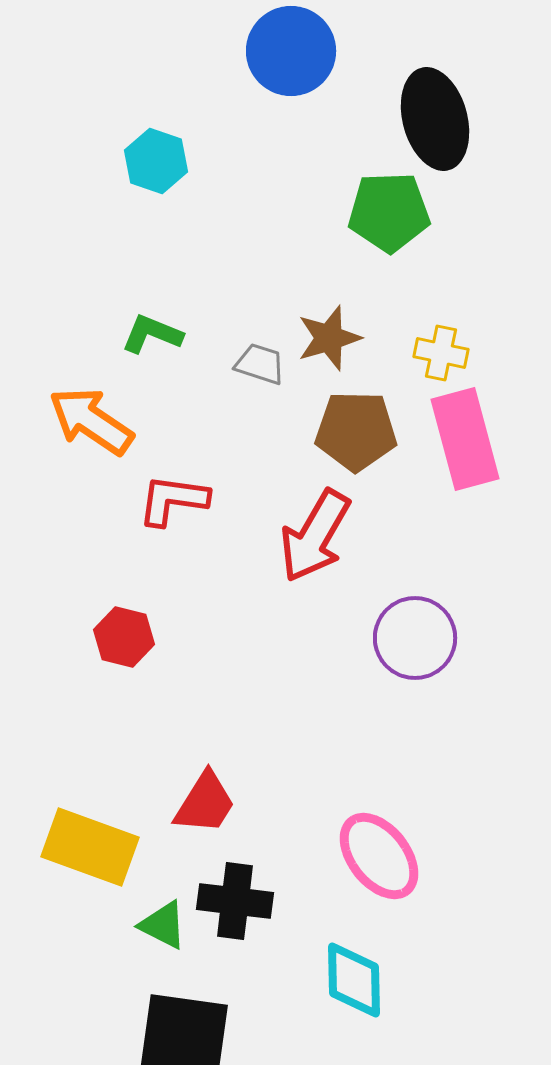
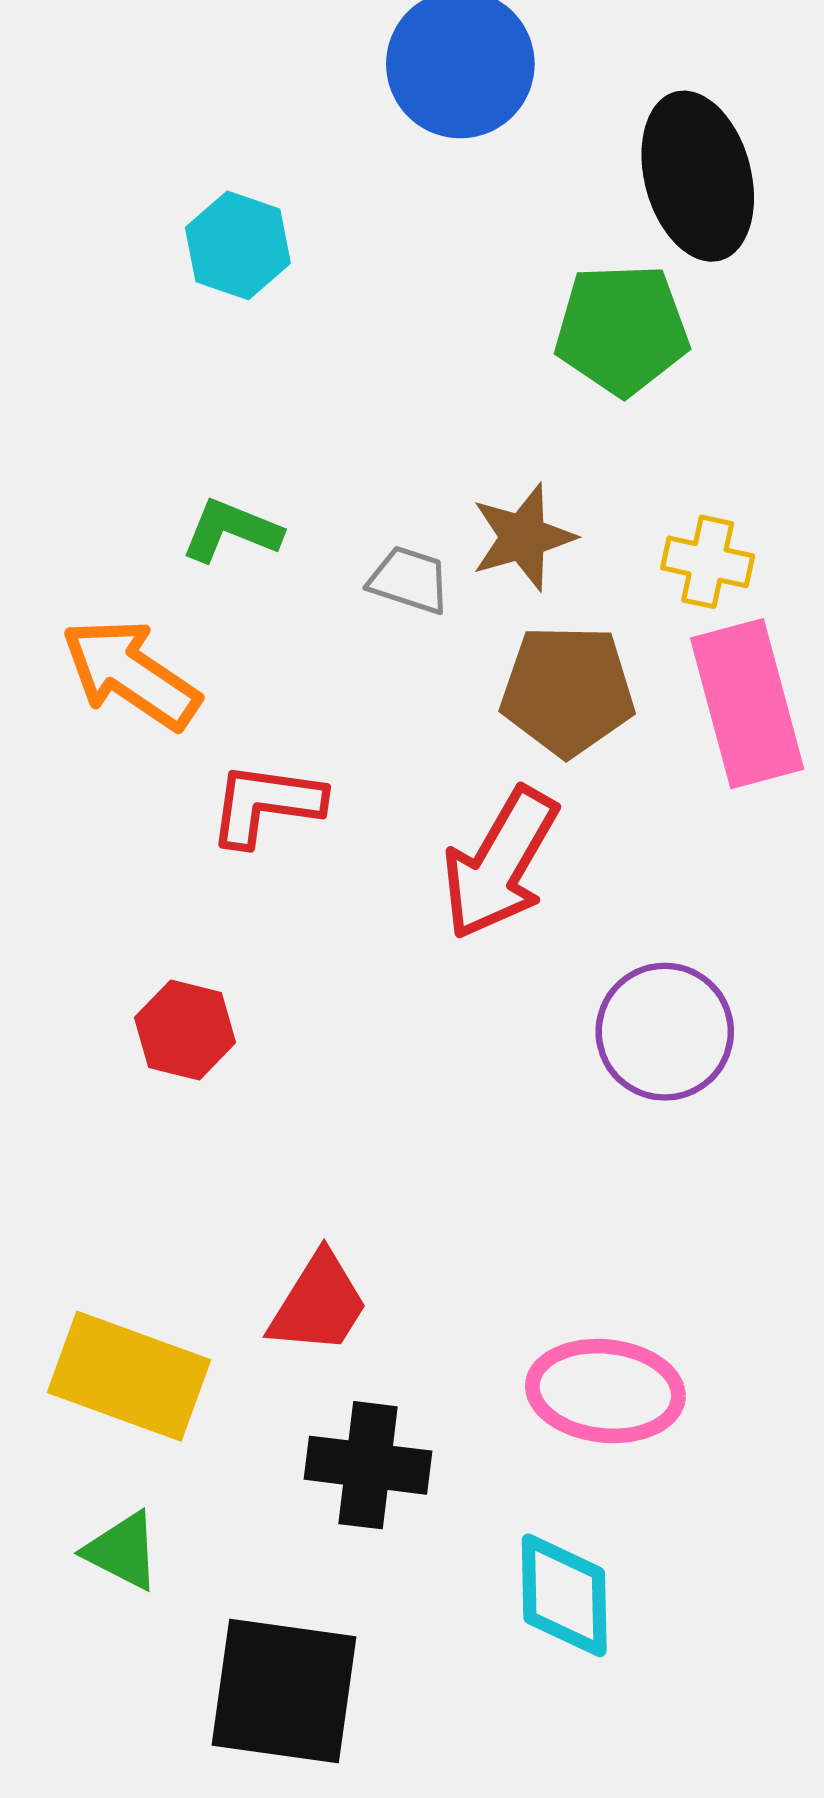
pink ellipse: (379, 856) -> (605, 1391), turned -46
green triangle: (163, 925) -> (122, 1551), moved

